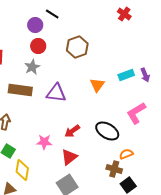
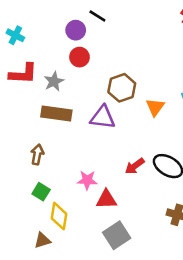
brown hexagon: (77, 47) -> (122, 88), moved
gray star: (32, 67) -> (54, 81), moved
red arrow: (72, 131) -> (135, 166), moved
red triangle: (69, 157) -> (106, 199), moved, turned 36

